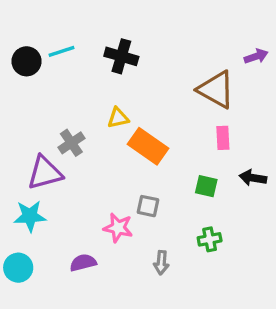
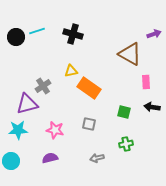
pink rectangle: (223, 138) -> (146, 82), moved
pink star: (118, 228) -> (55, 130), moved
gray arrow: (161, 263) -> (97, 158), turned 72

